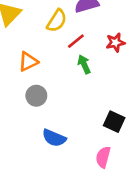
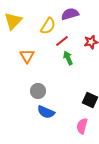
orange triangle: (28, 62) -> (27, 56), turned -35
gray circle: (36, 96) -> (38, 91), moved

